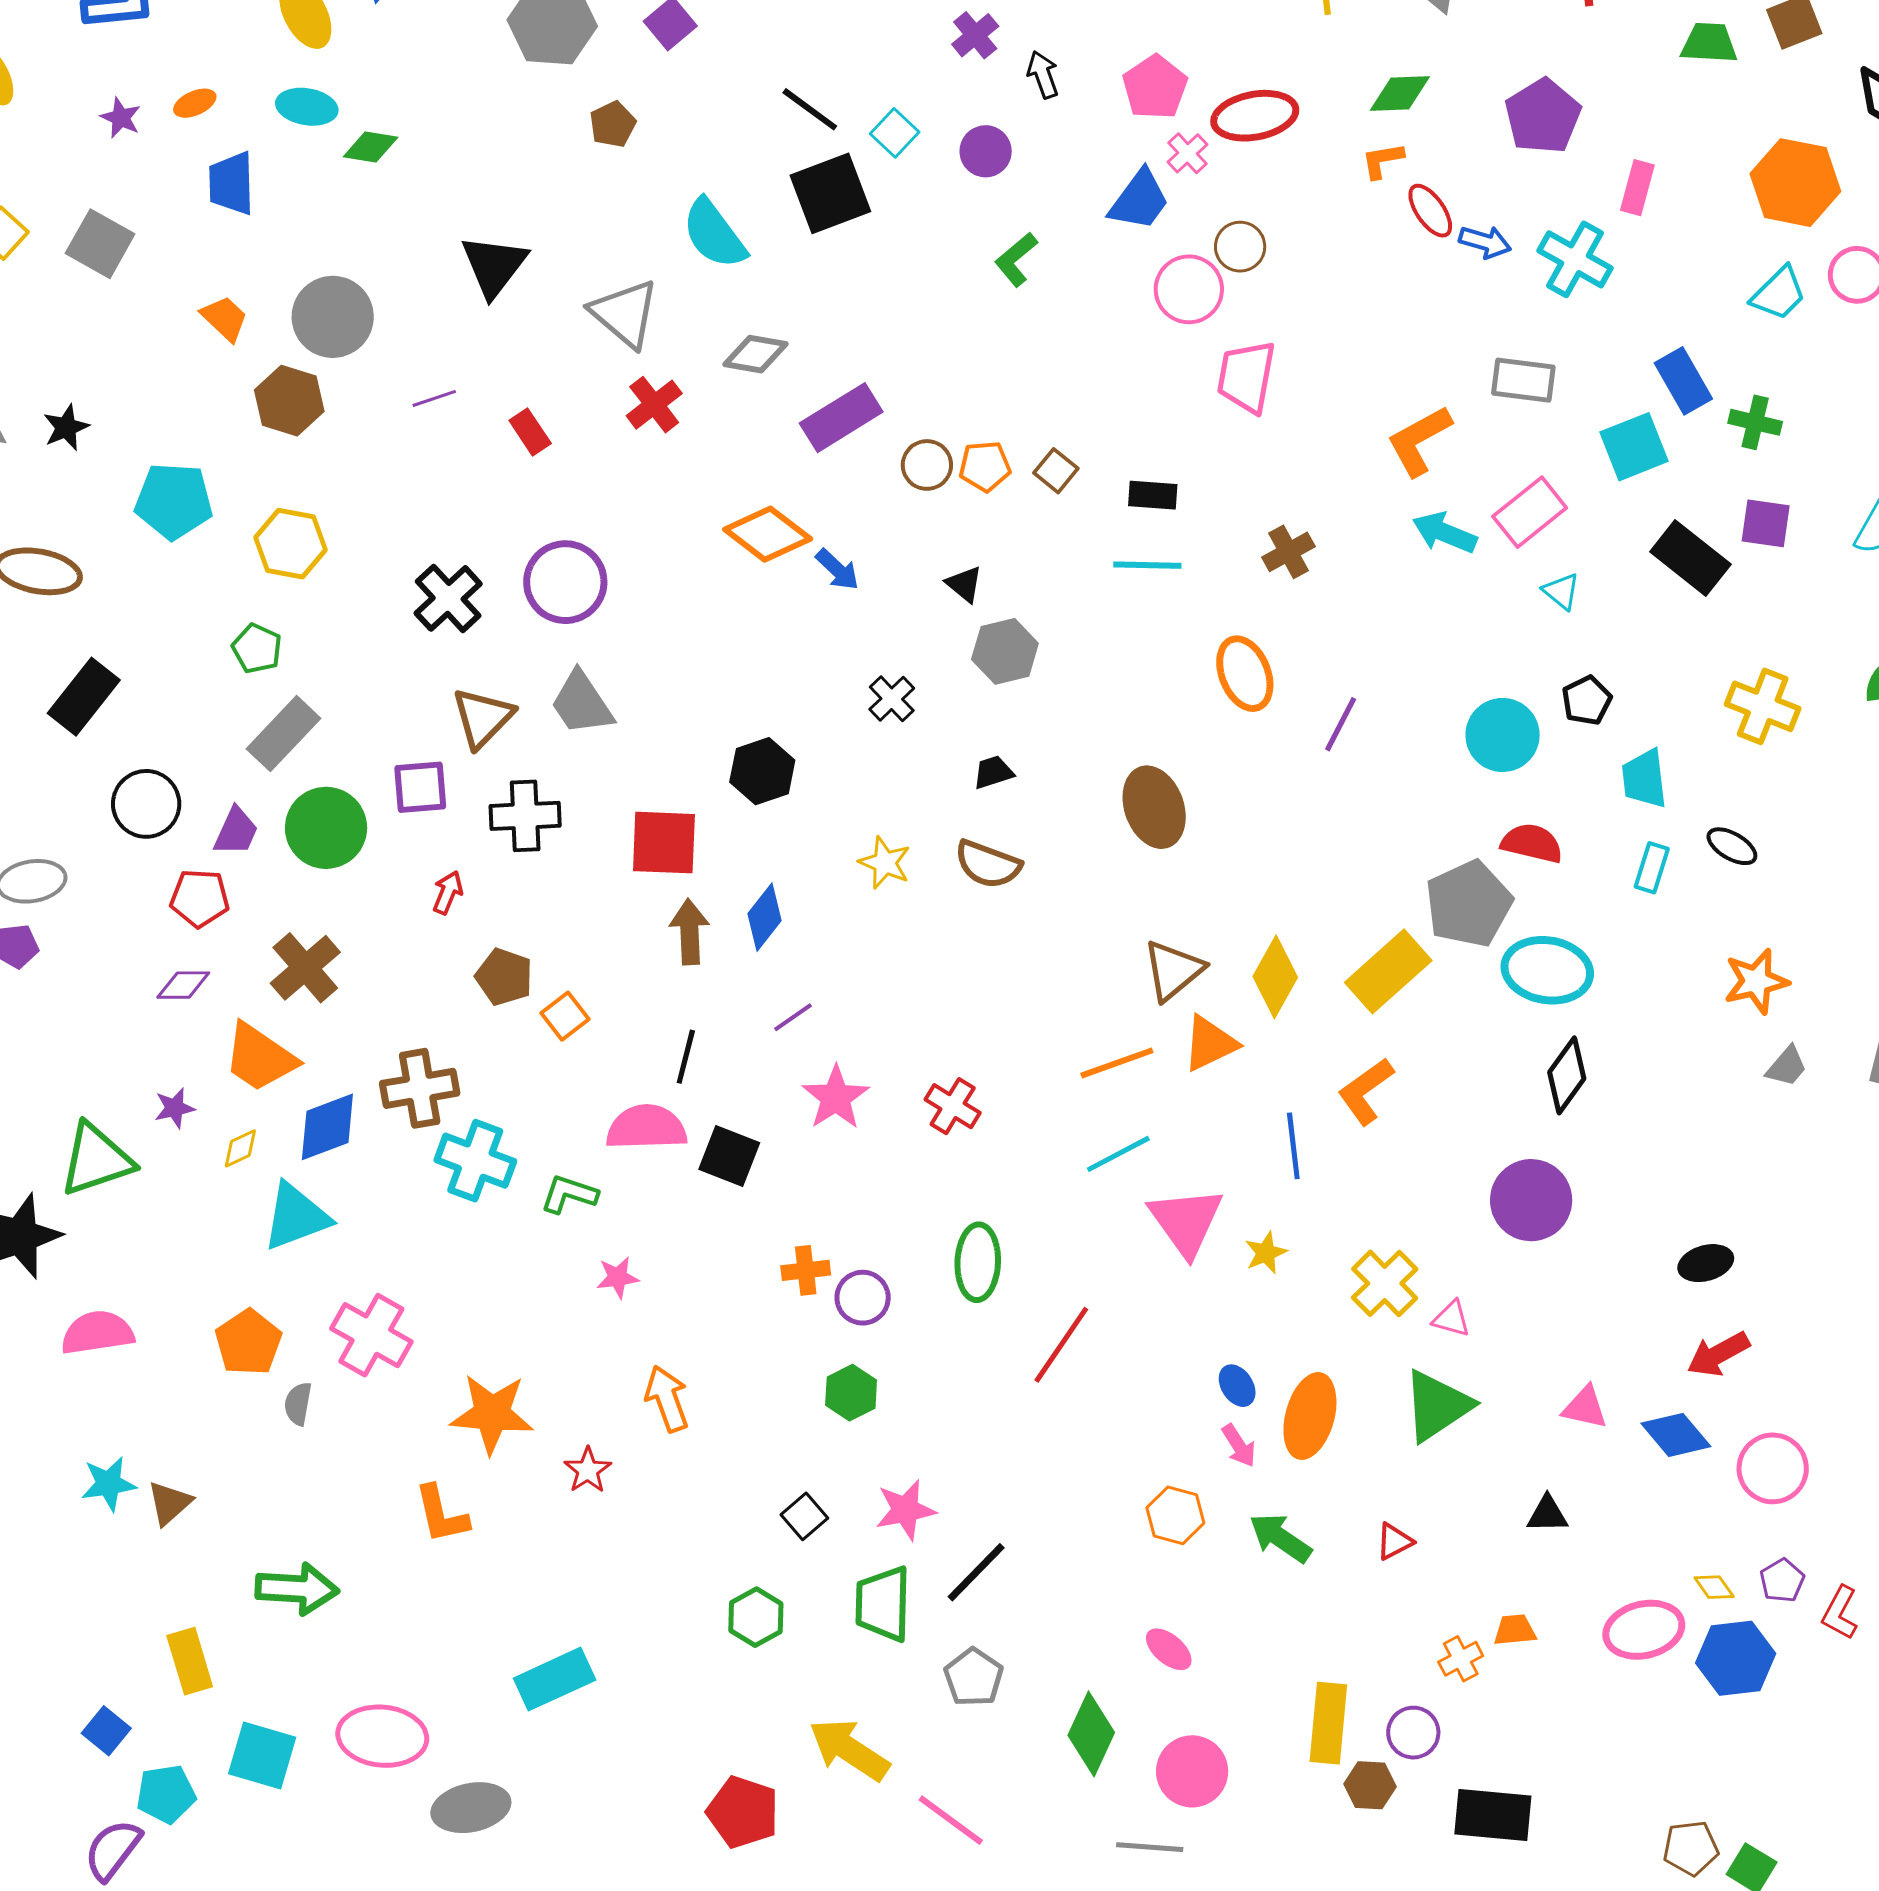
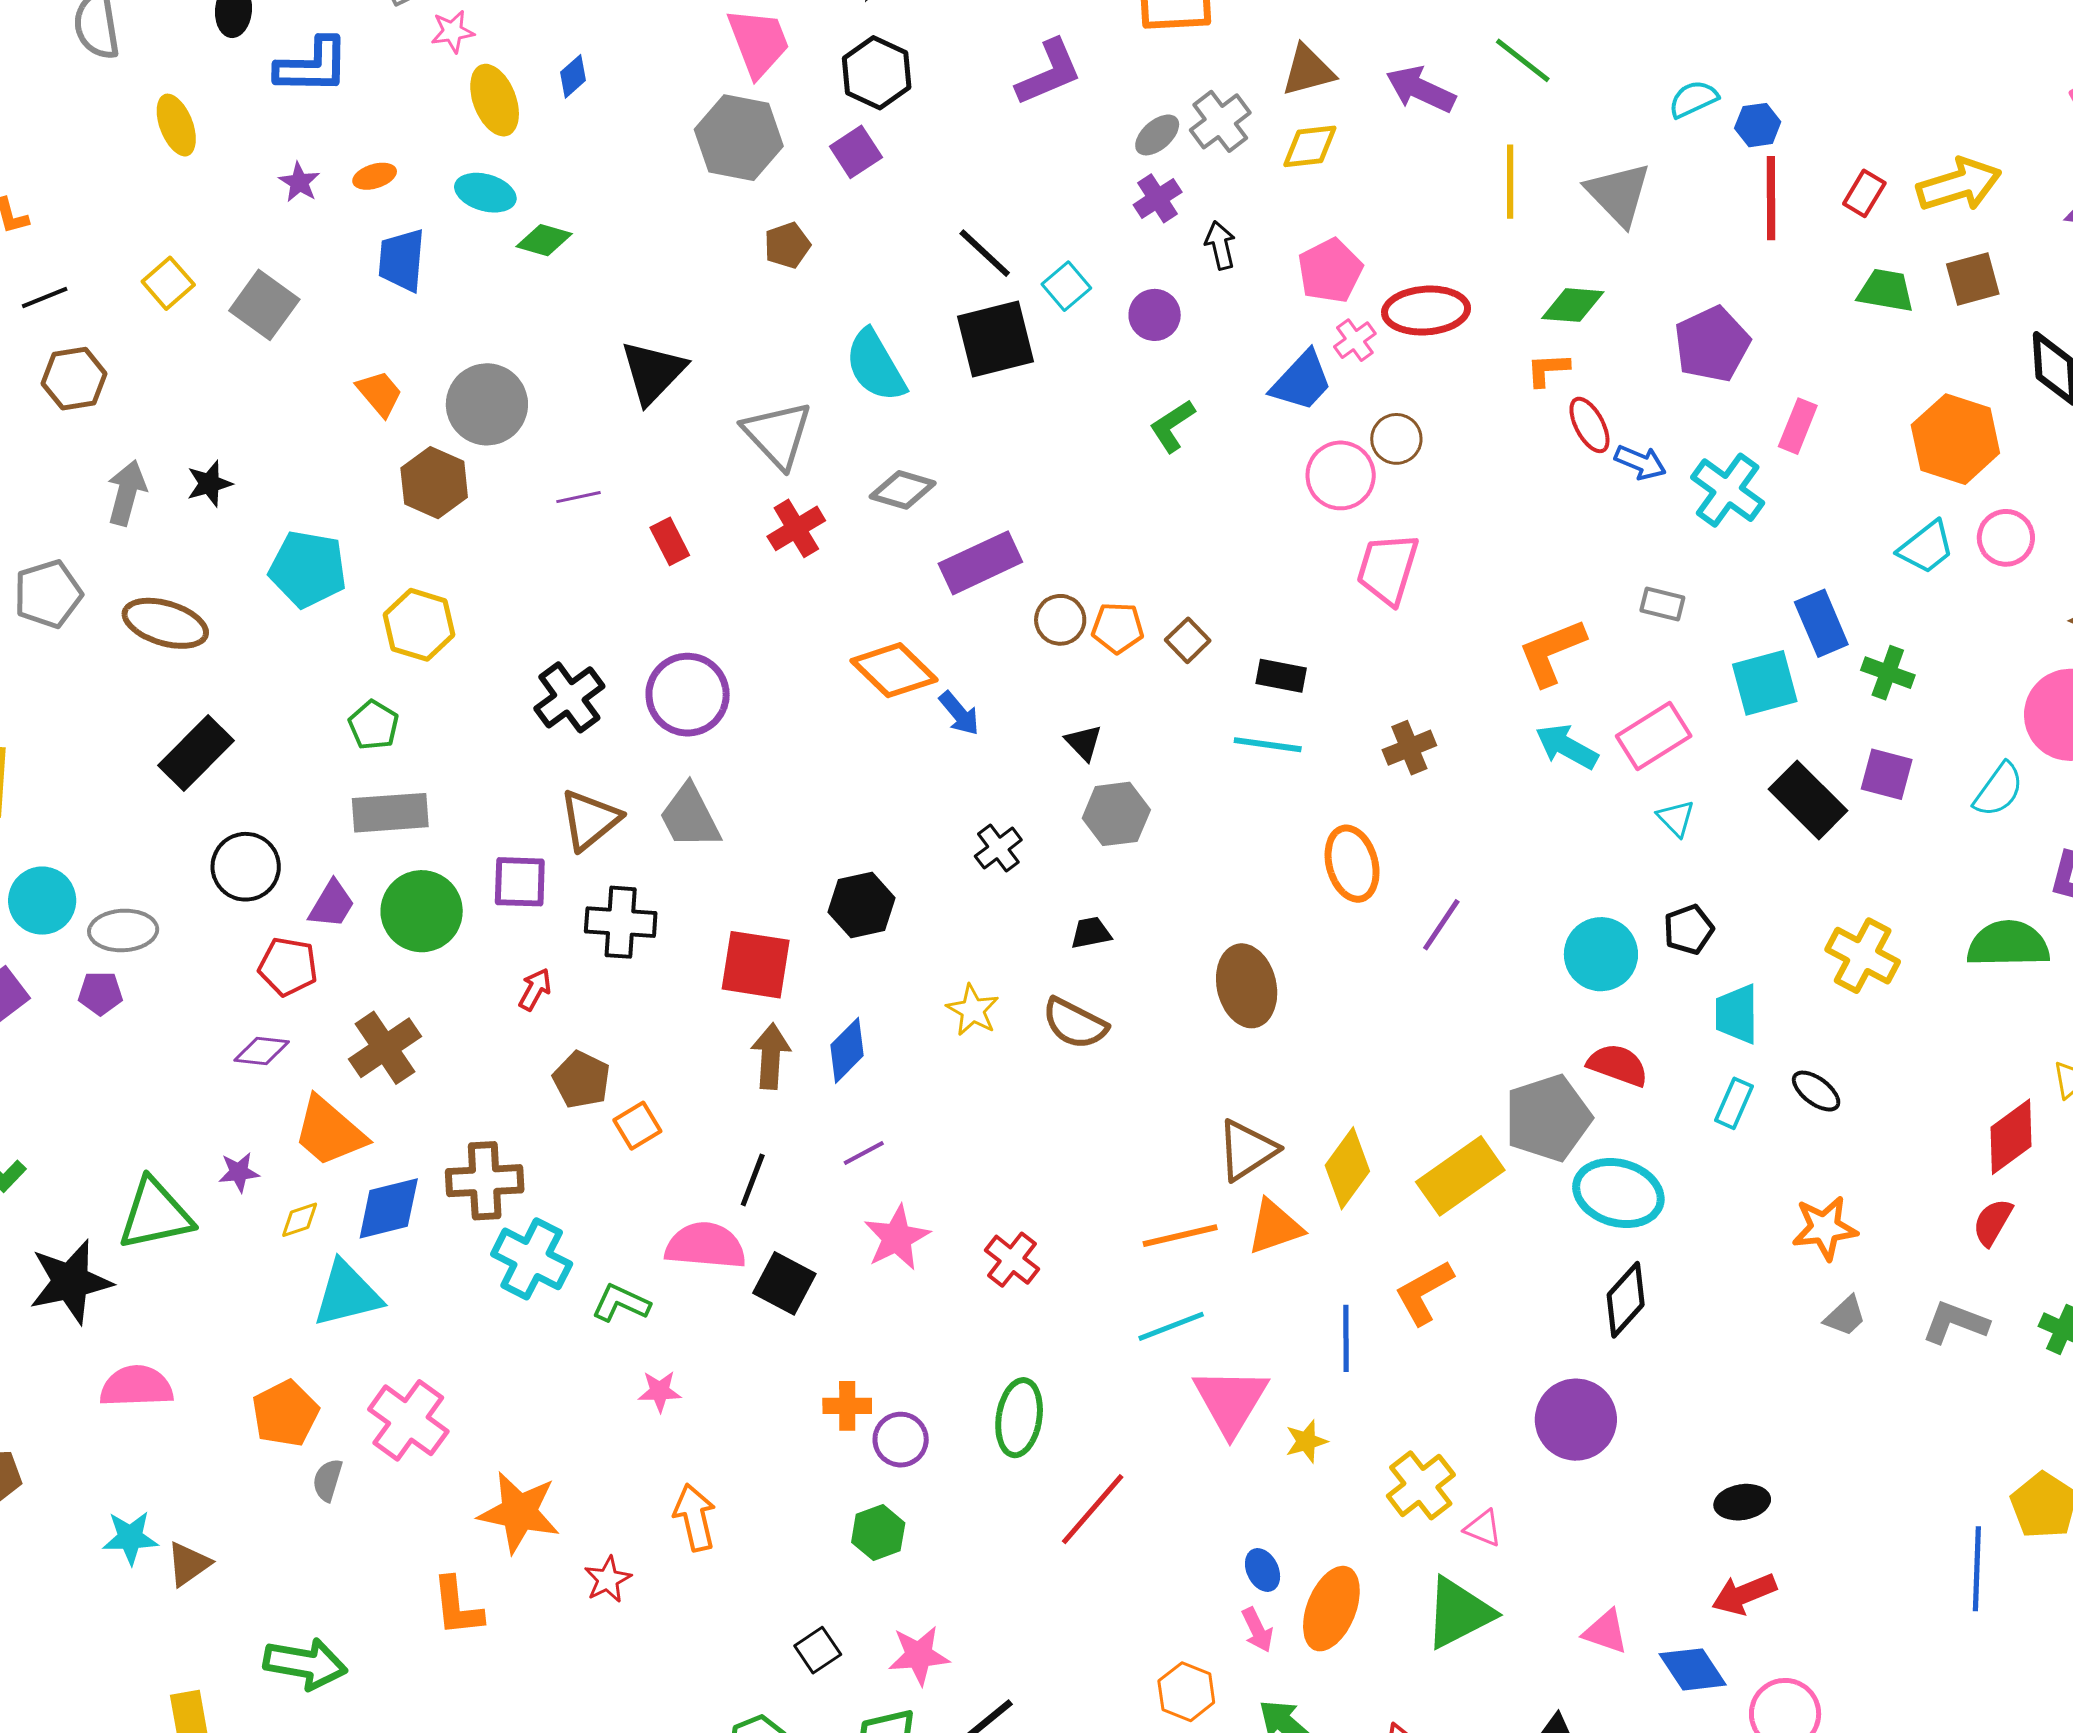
gray rectangle: (1523, 380) -> (1662, 604), size x0.7
gray rectangle: (284, 734) -> (390, 813), turned 36

